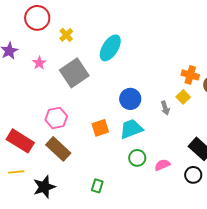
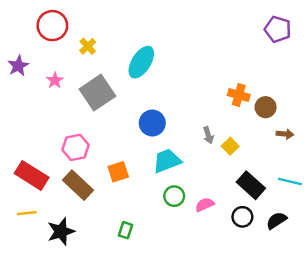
yellow square: (183, 97) -> (230, 146), moved
blue circle: (130, 99) -> (152, 123), moved
orange square: (100, 128) -> (118, 172), moved

